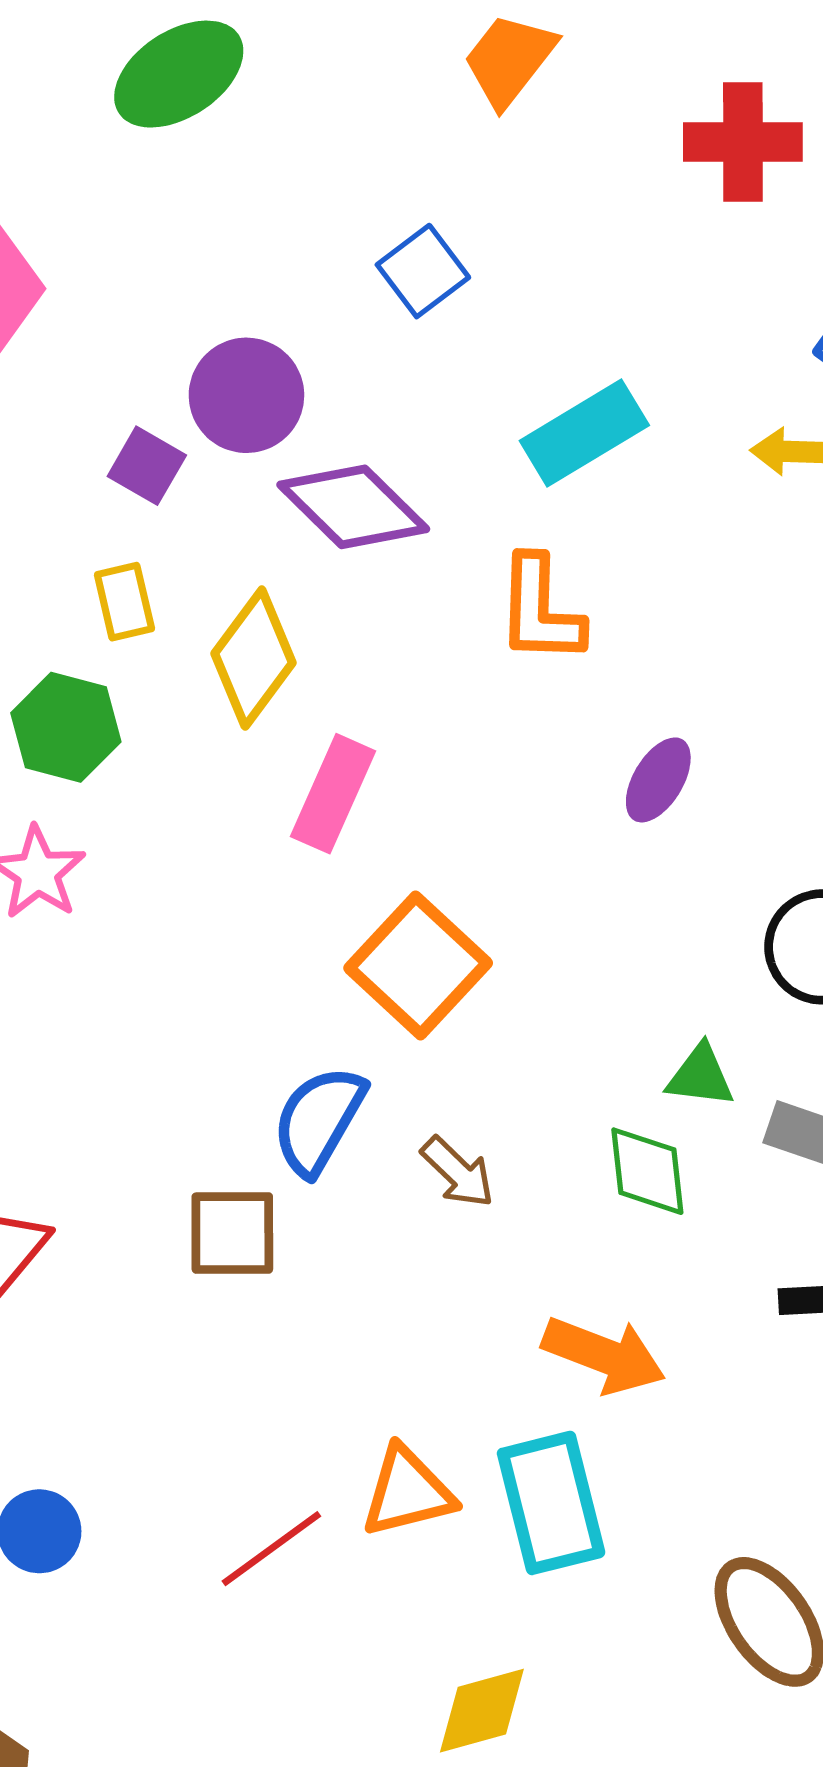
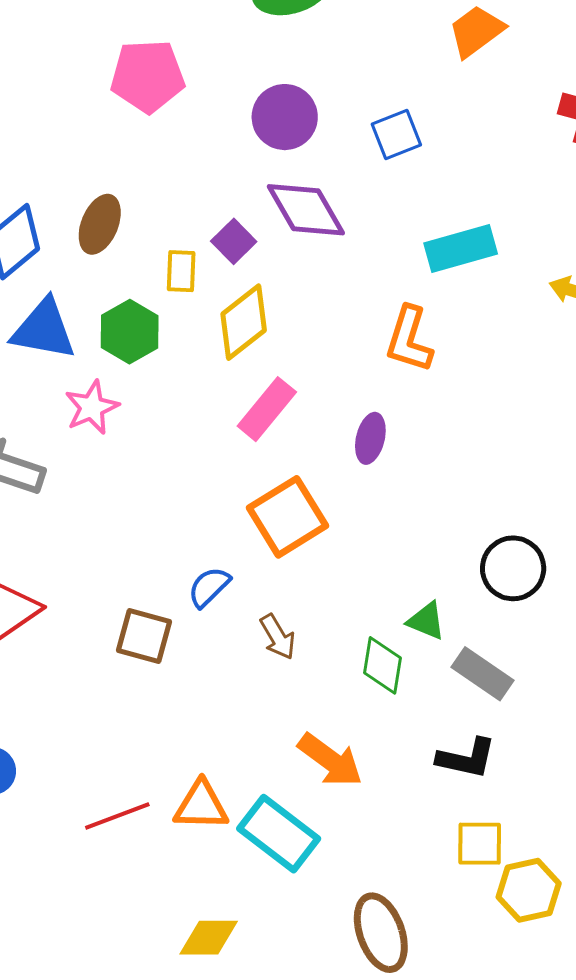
purple circle: (246, 395) -> (285, 117), moved
purple square: (147, 466) -> (234, 241), moved
purple diamond: (353, 507) -> (306, 210), moved
purple ellipse: (658, 780) -> (370, 438), moved, turned -33
blue semicircle: (319, 1120) -> (209, 587), size x0.7
cyan rectangle: (551, 1503) -> (279, 834), turned -54

